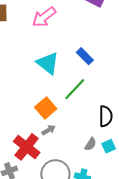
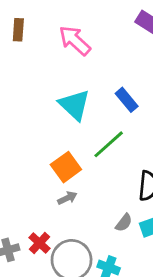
pink arrow: (44, 17) -> (75, 40), turned 75
red cross: (27, 147) -> (39, 243), moved, size x0.6

